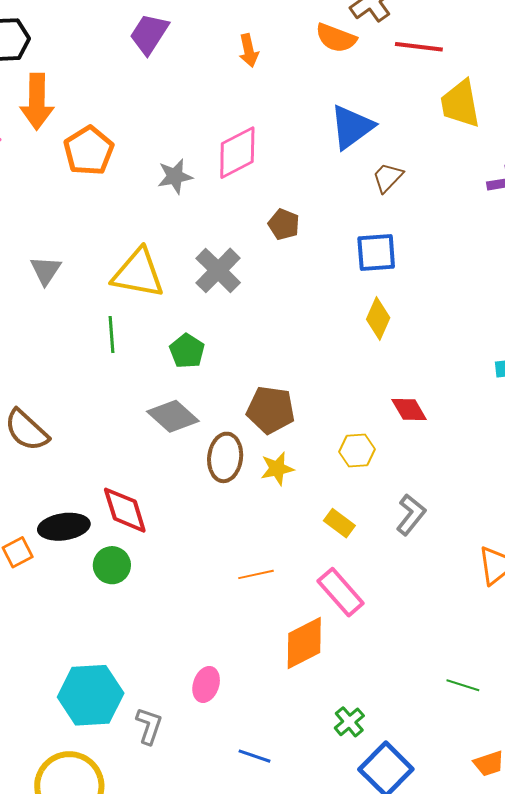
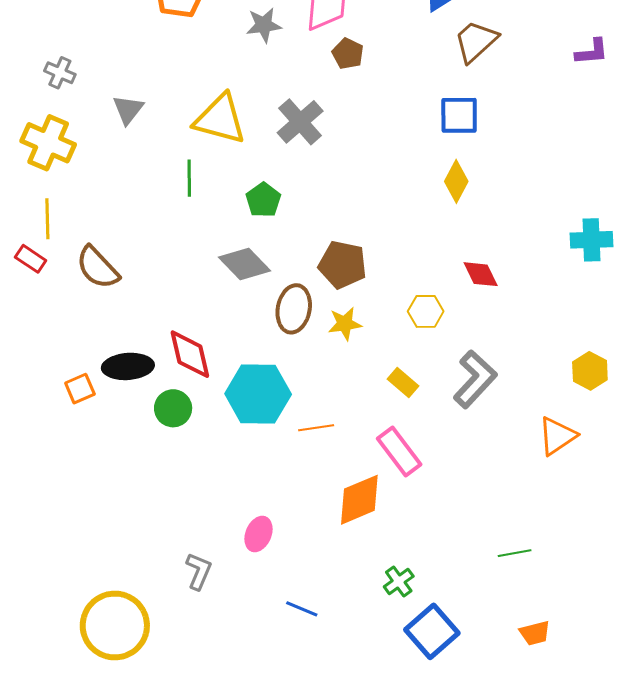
brown trapezoid: (388, 177) -> (476, 41), size x1.4
brown pentagon: (284, 224) -> (348, 54), moved
gray L-shape: (411, 515) -> (475, 379), size x1.4
green line: (463, 685) -> (515, 553), turned -32
cyan hexagon: (91, 695) -> (258, 394), moved

